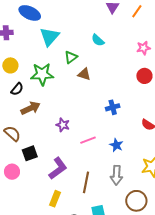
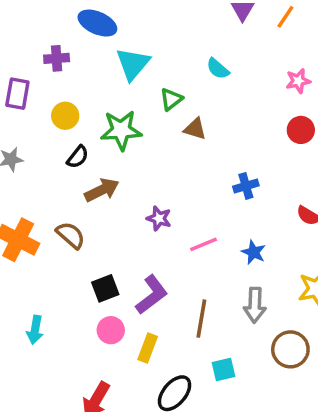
black square: (30, 153) -> (105, 288), moved
pink circle: (12, 172) -> (111, 330), moved

